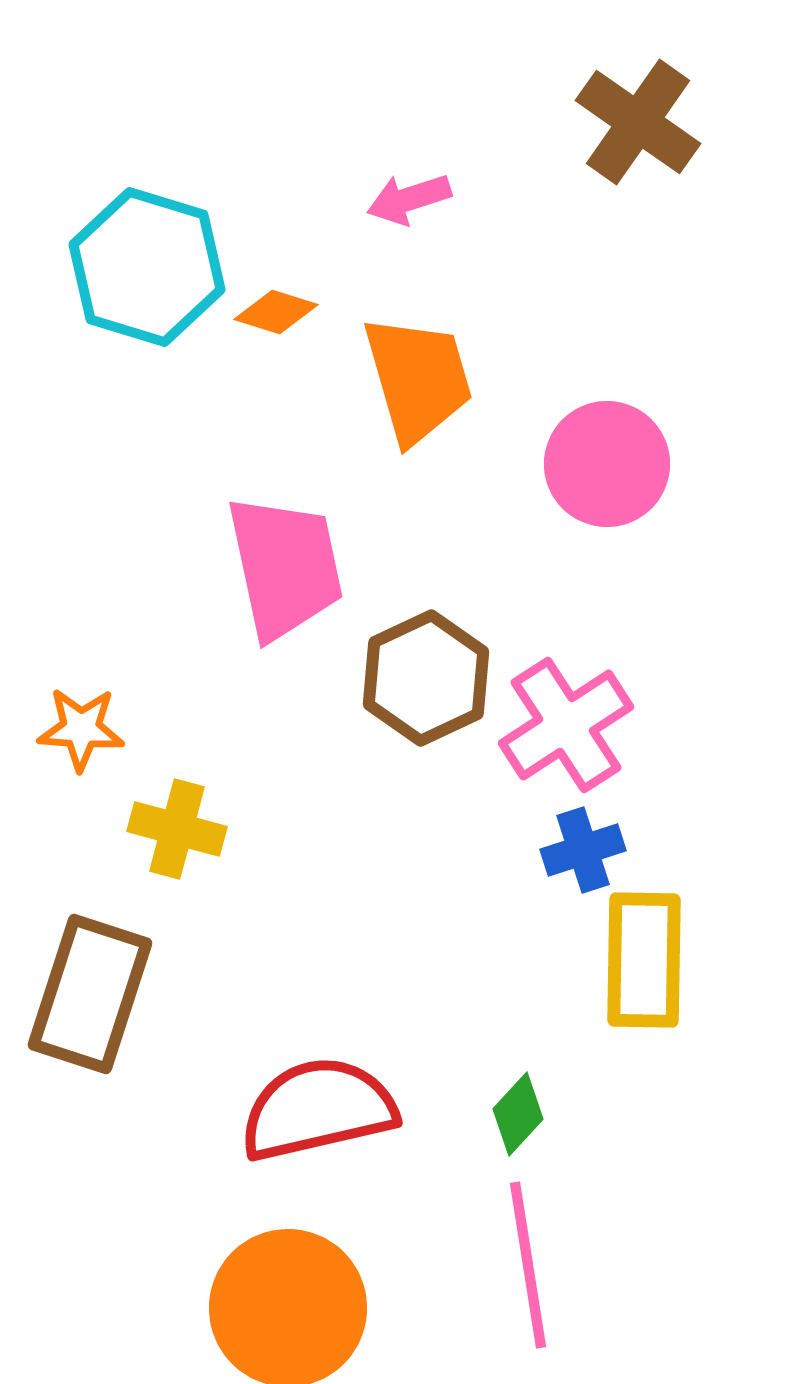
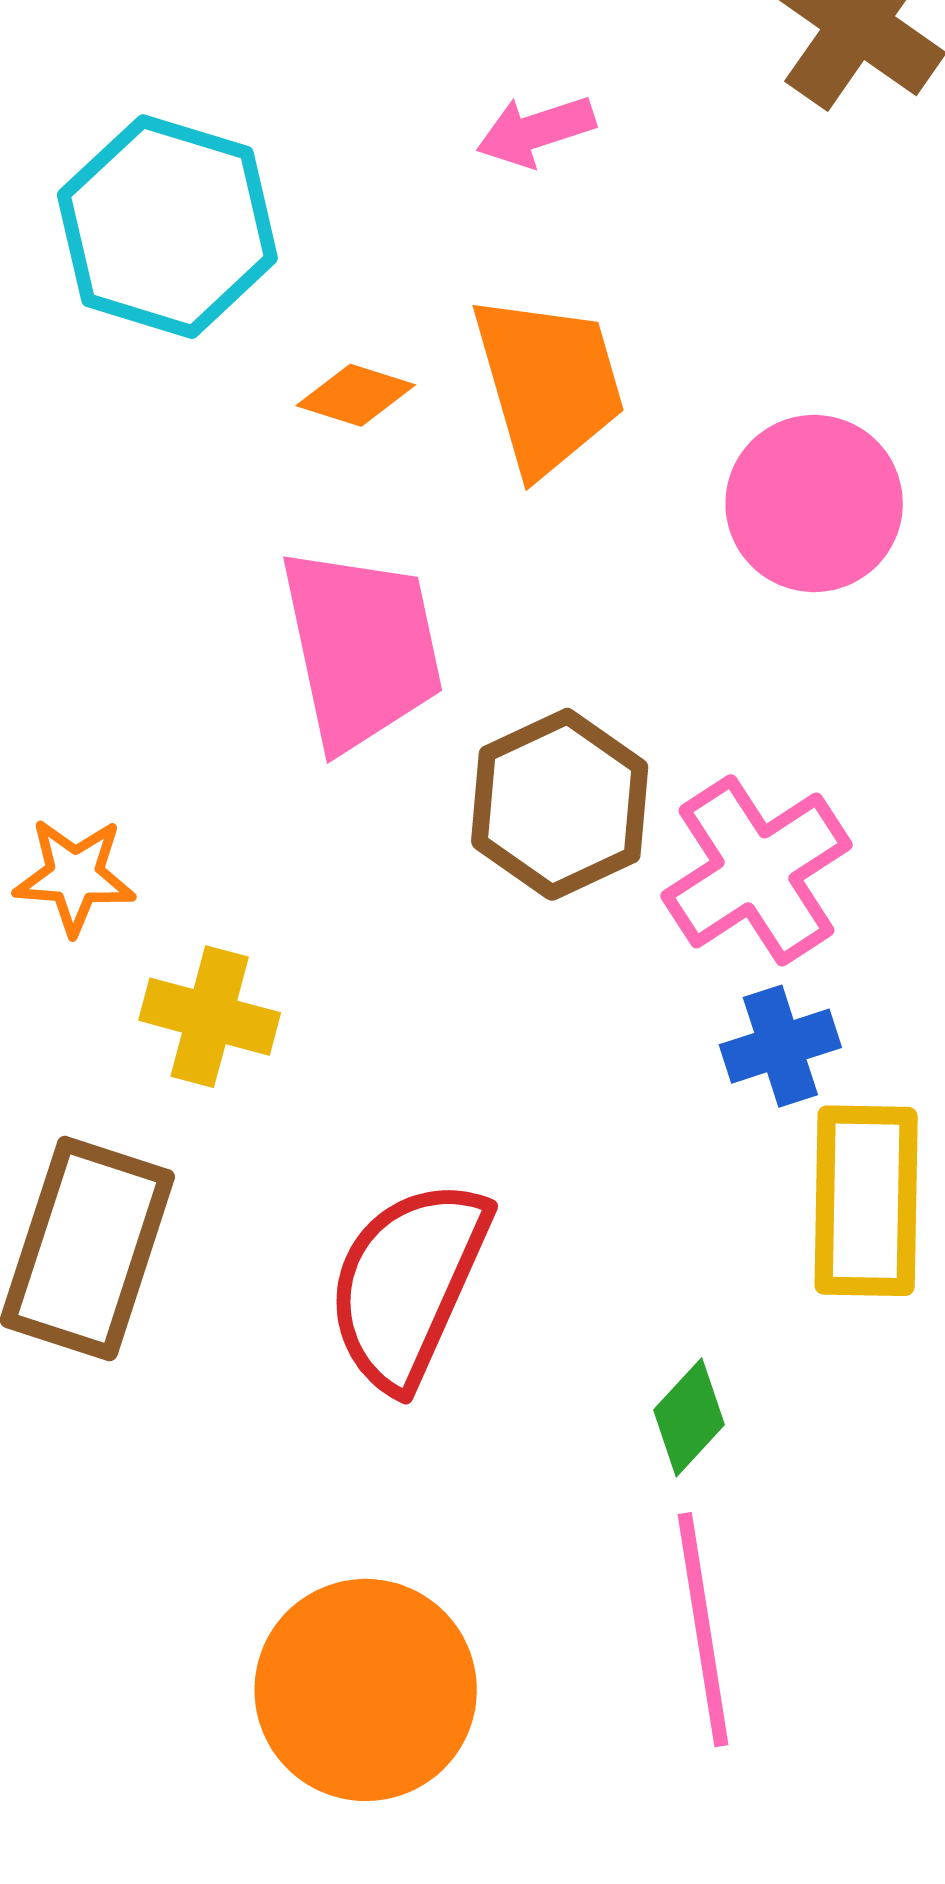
orange diamond: (276, 312) -> (356, 395), moved
red semicircle: (318, 1109) -> (408, 1284), moved, turned -53

